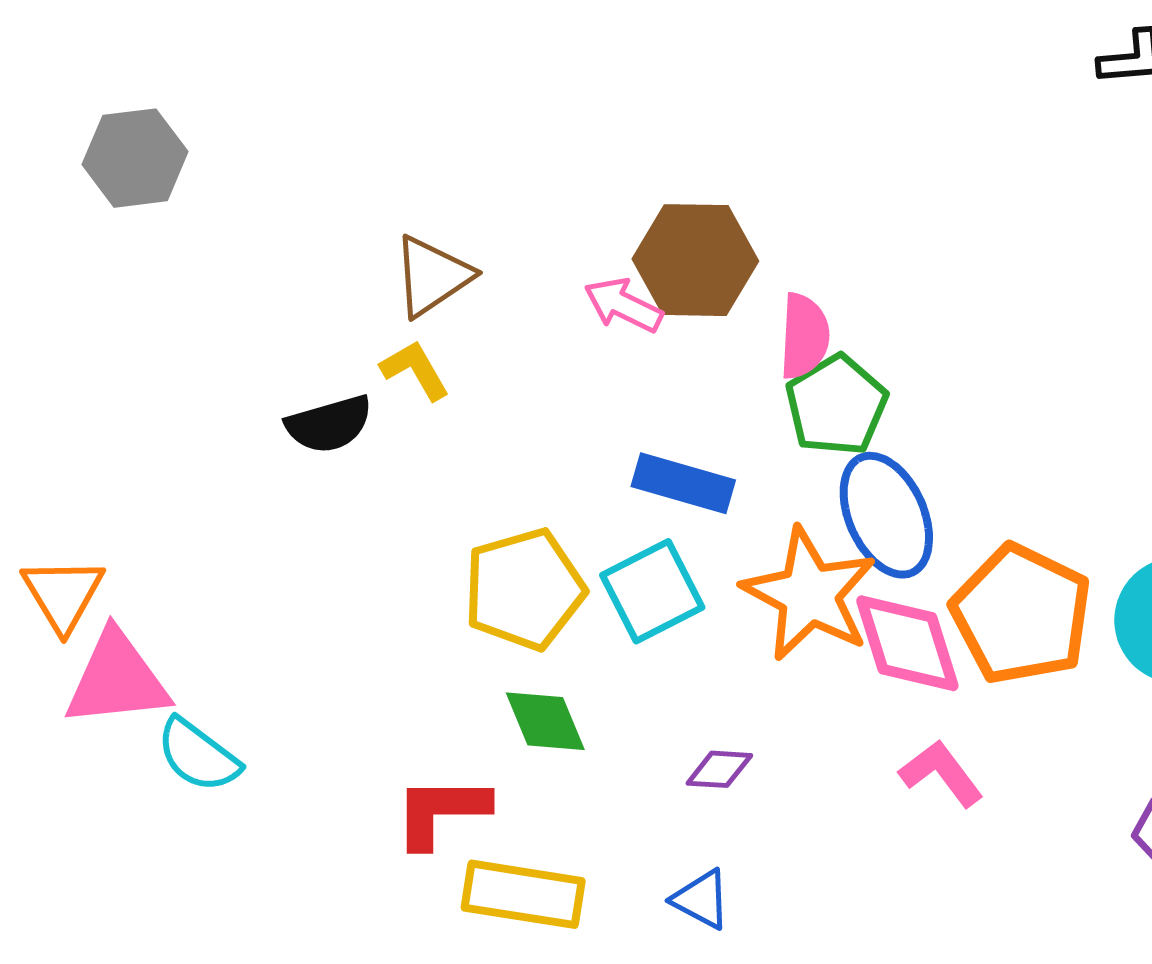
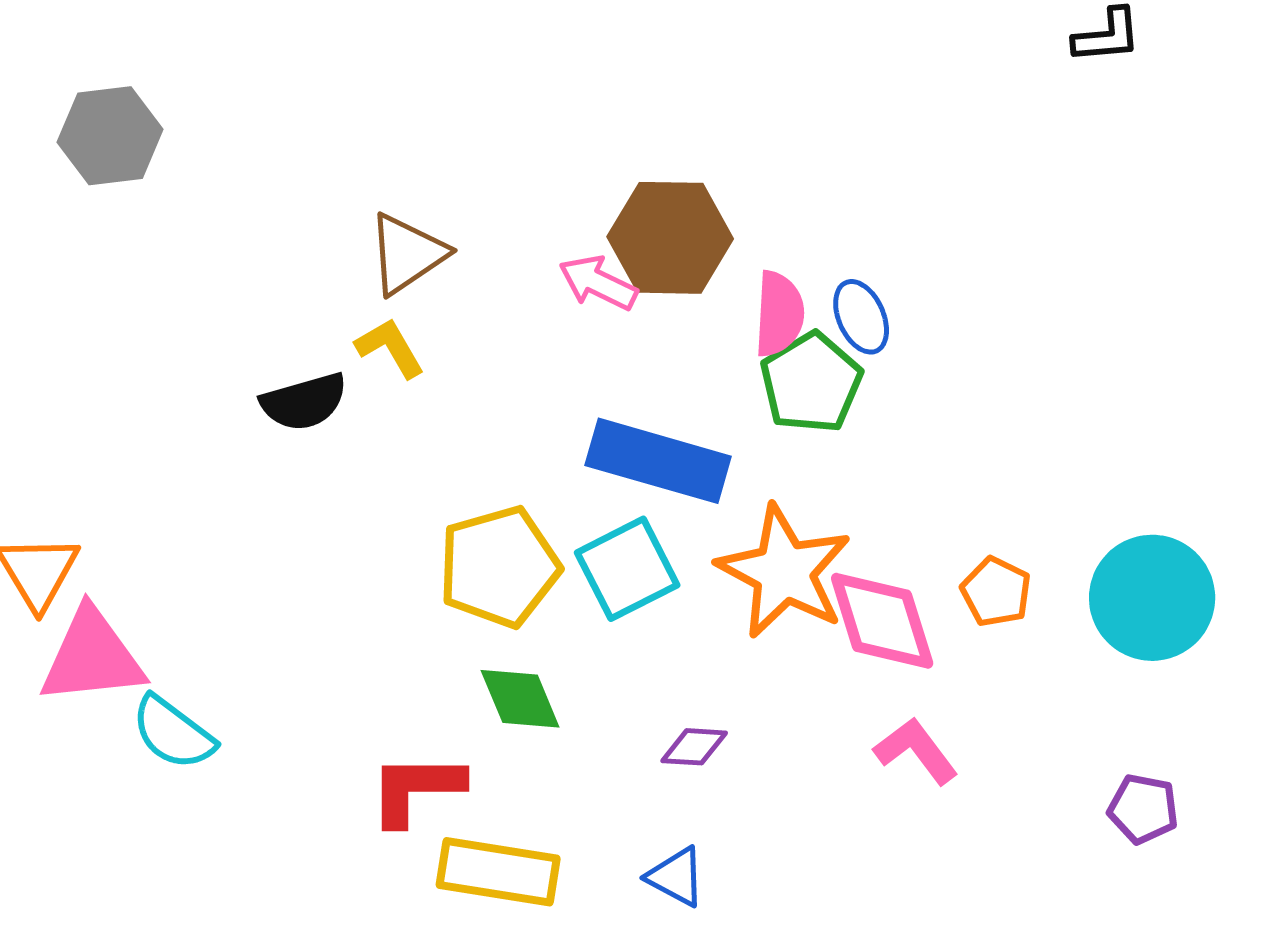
blue rectangle: (683, 483) -> (658, 461), size x1.4
blue ellipse: (886, 515) -> (861, 317), moved, size x0.6
orange pentagon: (1021, 614) -> (996, 592), size x0.5

